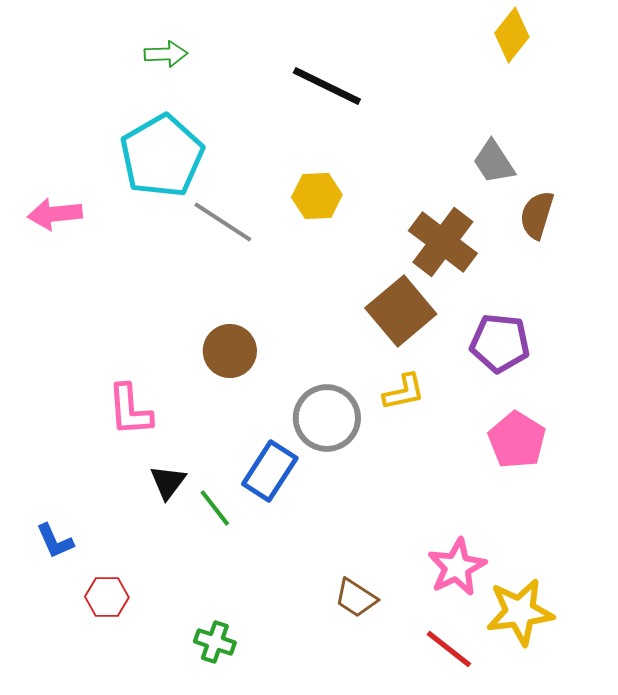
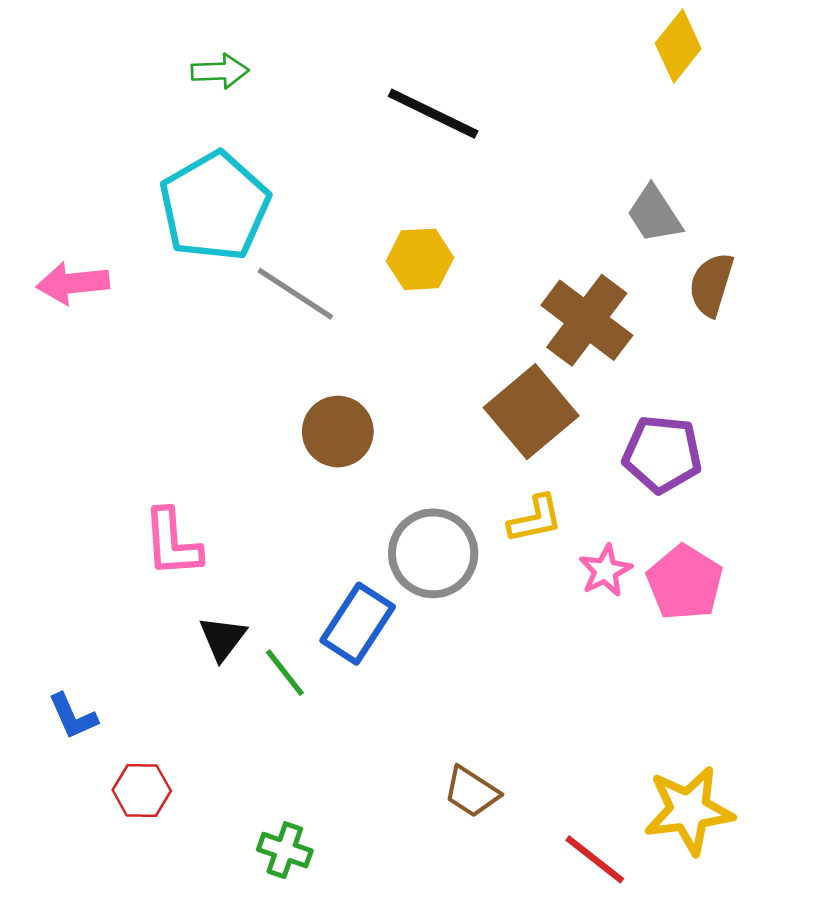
brown circle: (230, 351) -> (338, 432), moved
pink star: (457, 567) -> (605, 571), moved, size x0.7

